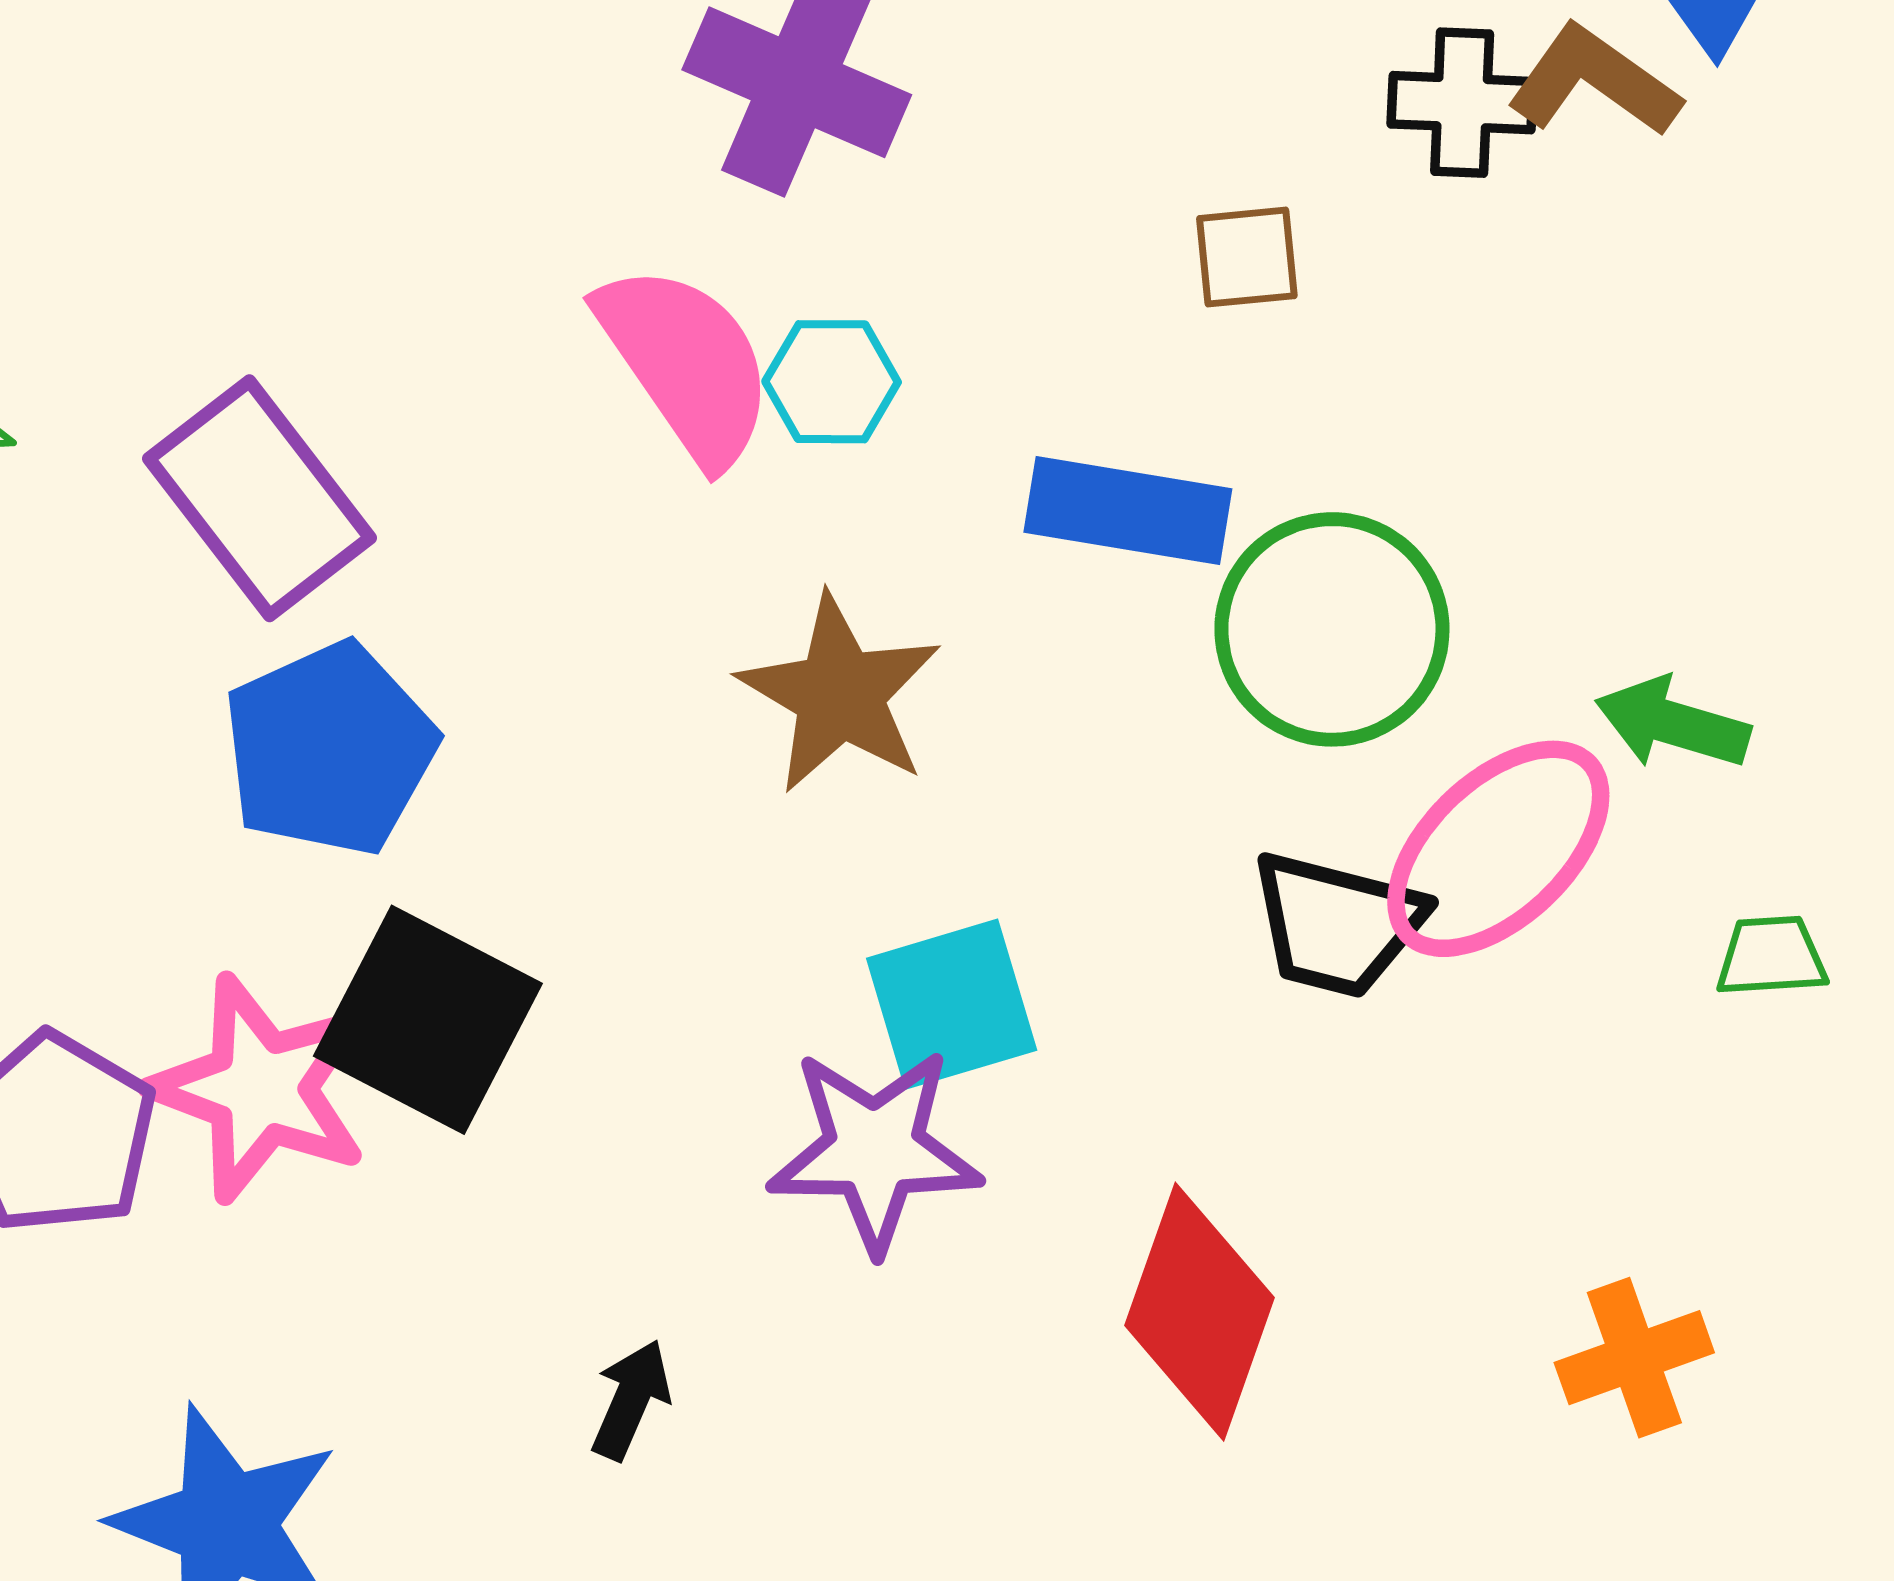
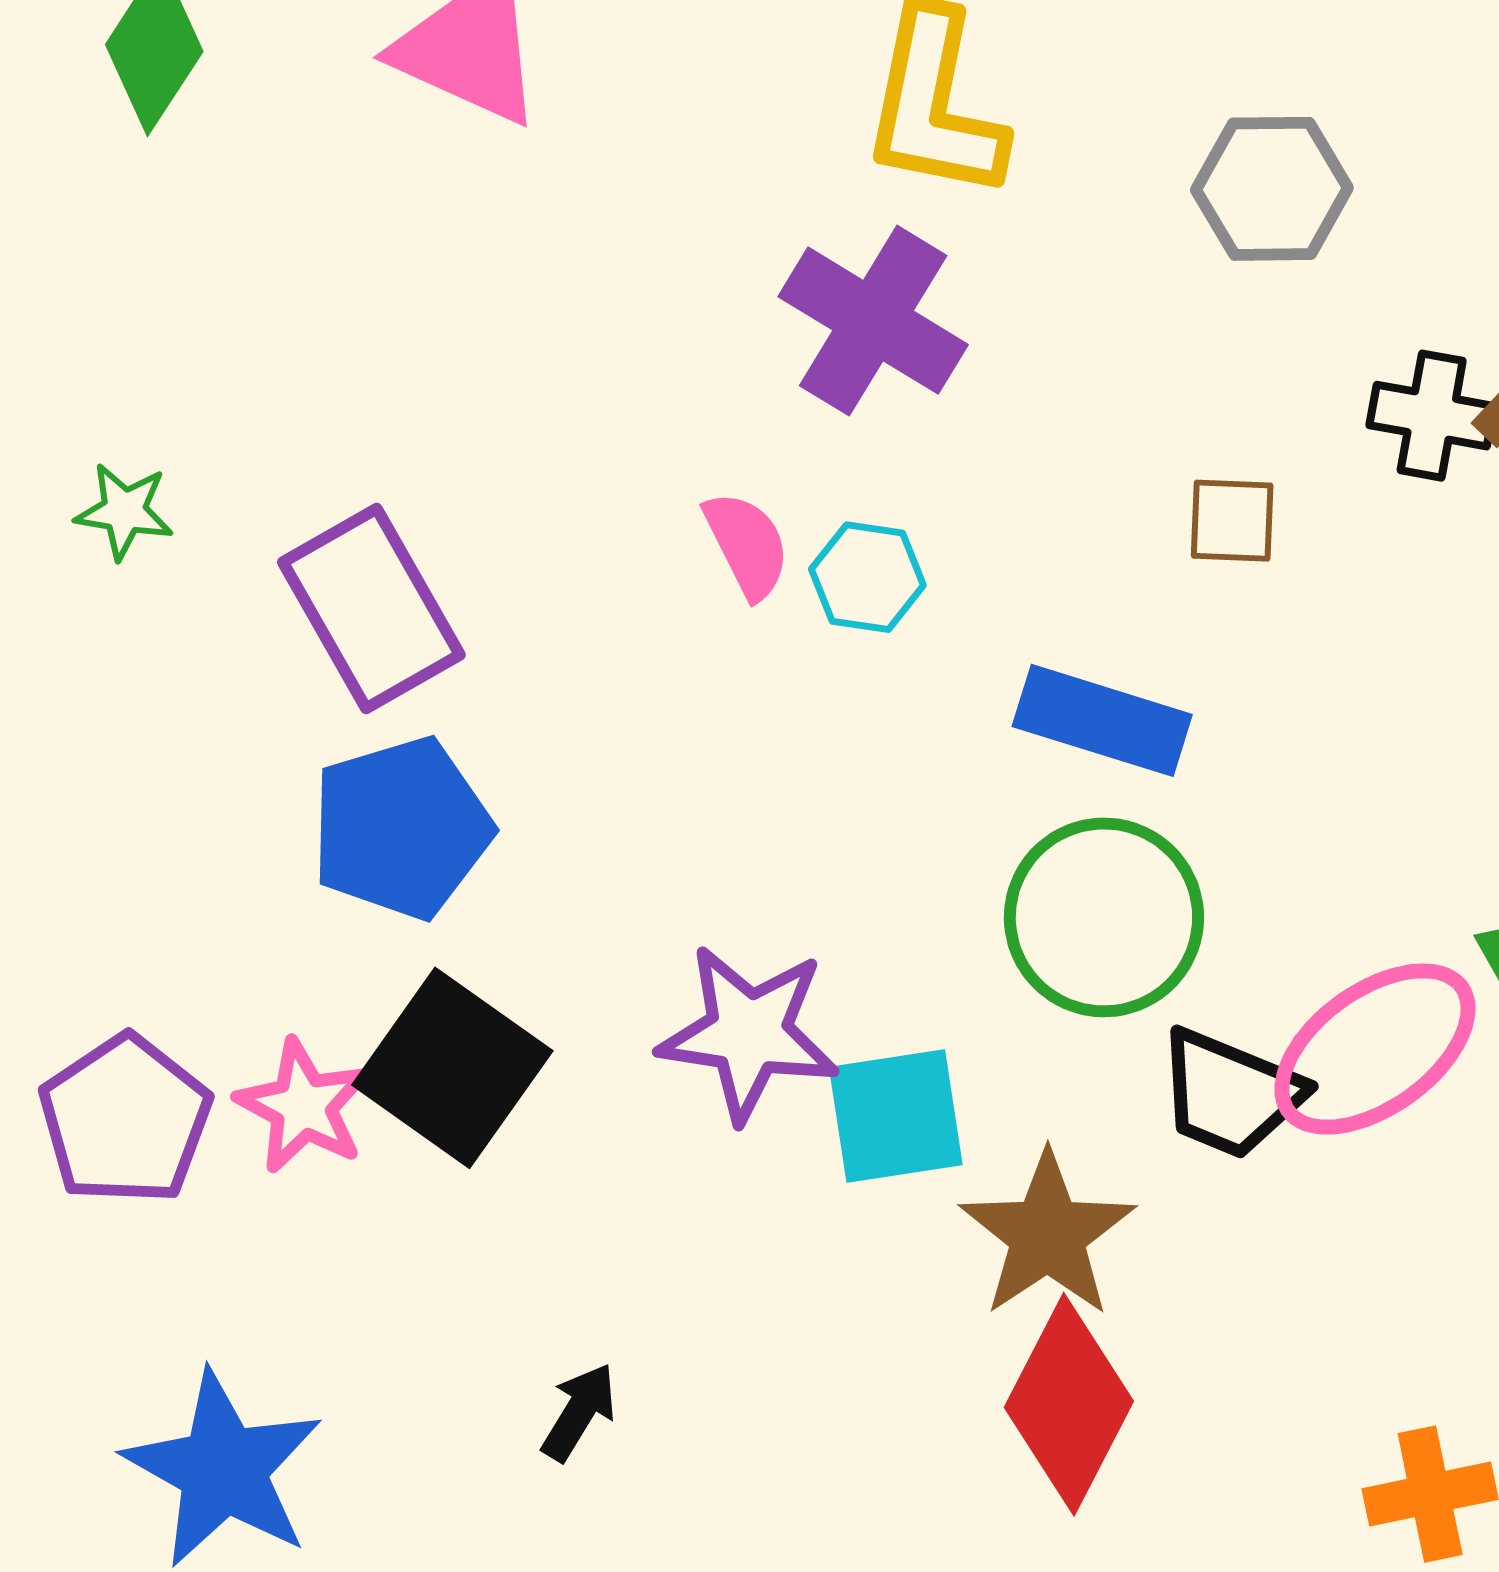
pink semicircle: (686, 364) -> (747, 545), size x0.6
green circle: (1332, 629) -> (1104, 917), moved
brown star: (840, 694) -> (1047, 1235), moved
pink star: (260, 1088) -> (303, 1106), size x0.7
purple star: (875, 1150) -> (749, 1033), moved

